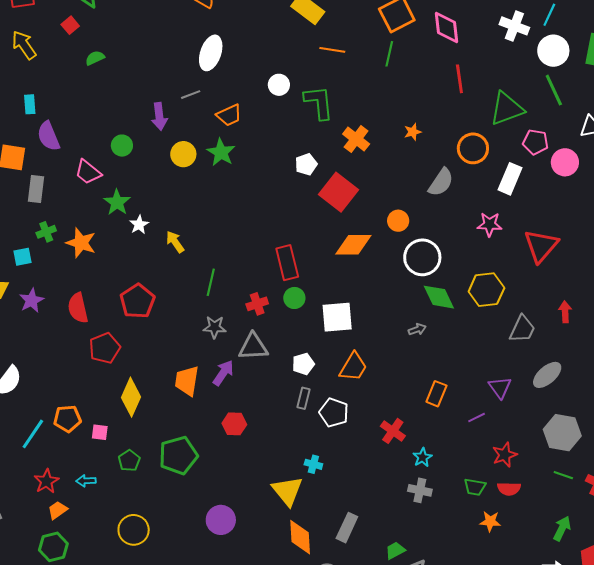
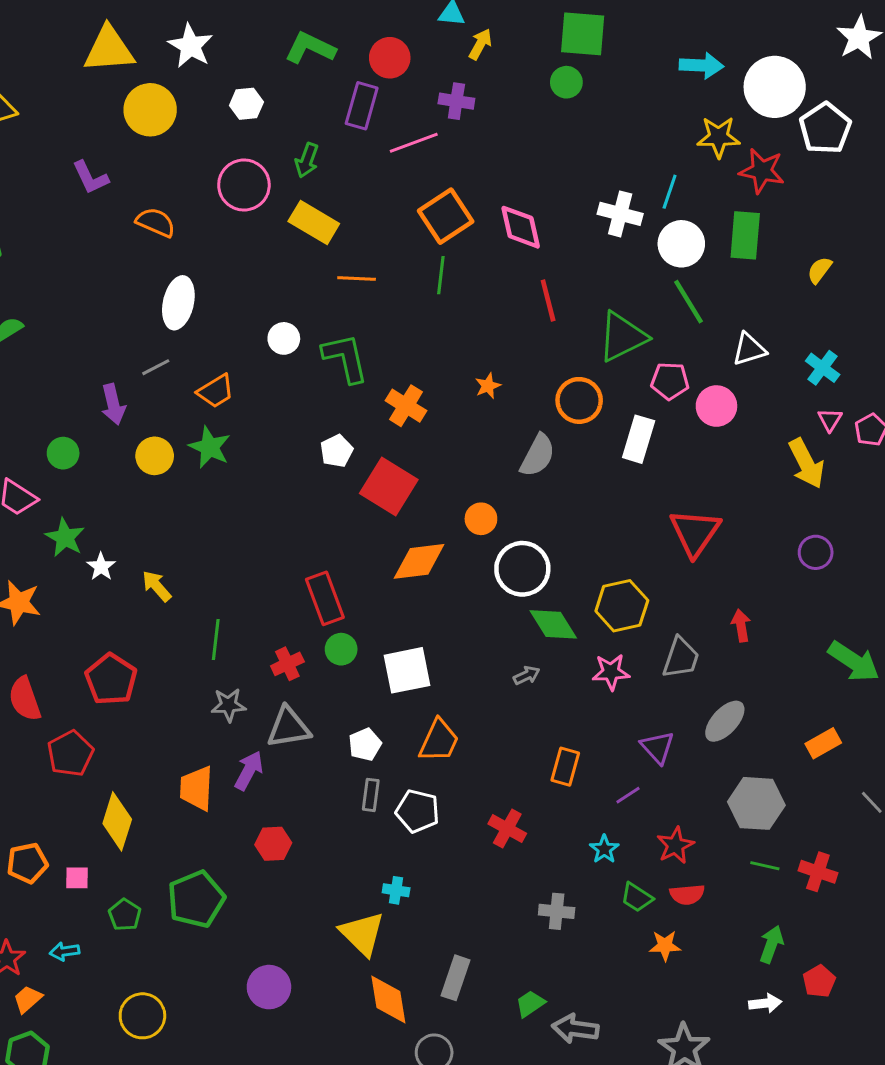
pink star: (490, 224) -> (611, 672), moved
cyan star: (422, 457) -> (604, 849), moved
green trapezoid: (475, 487) -> (637, 897), turned 30

